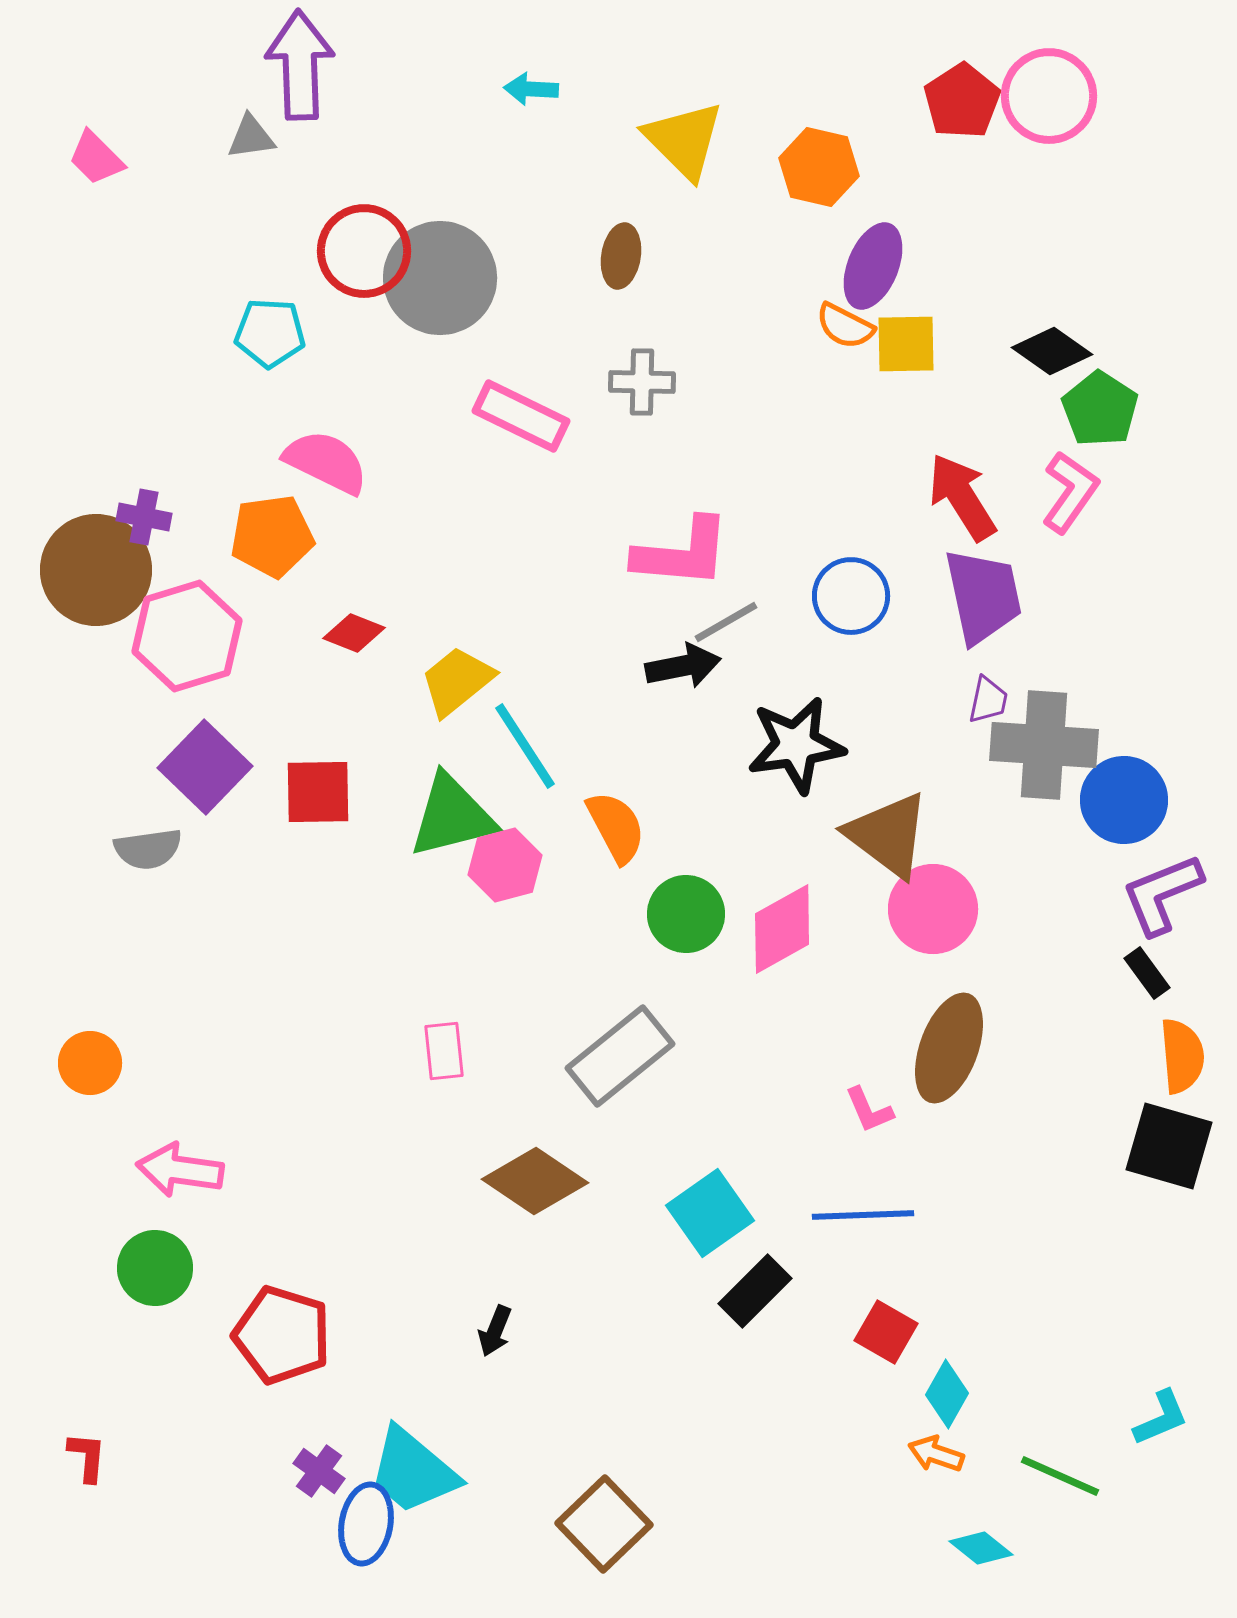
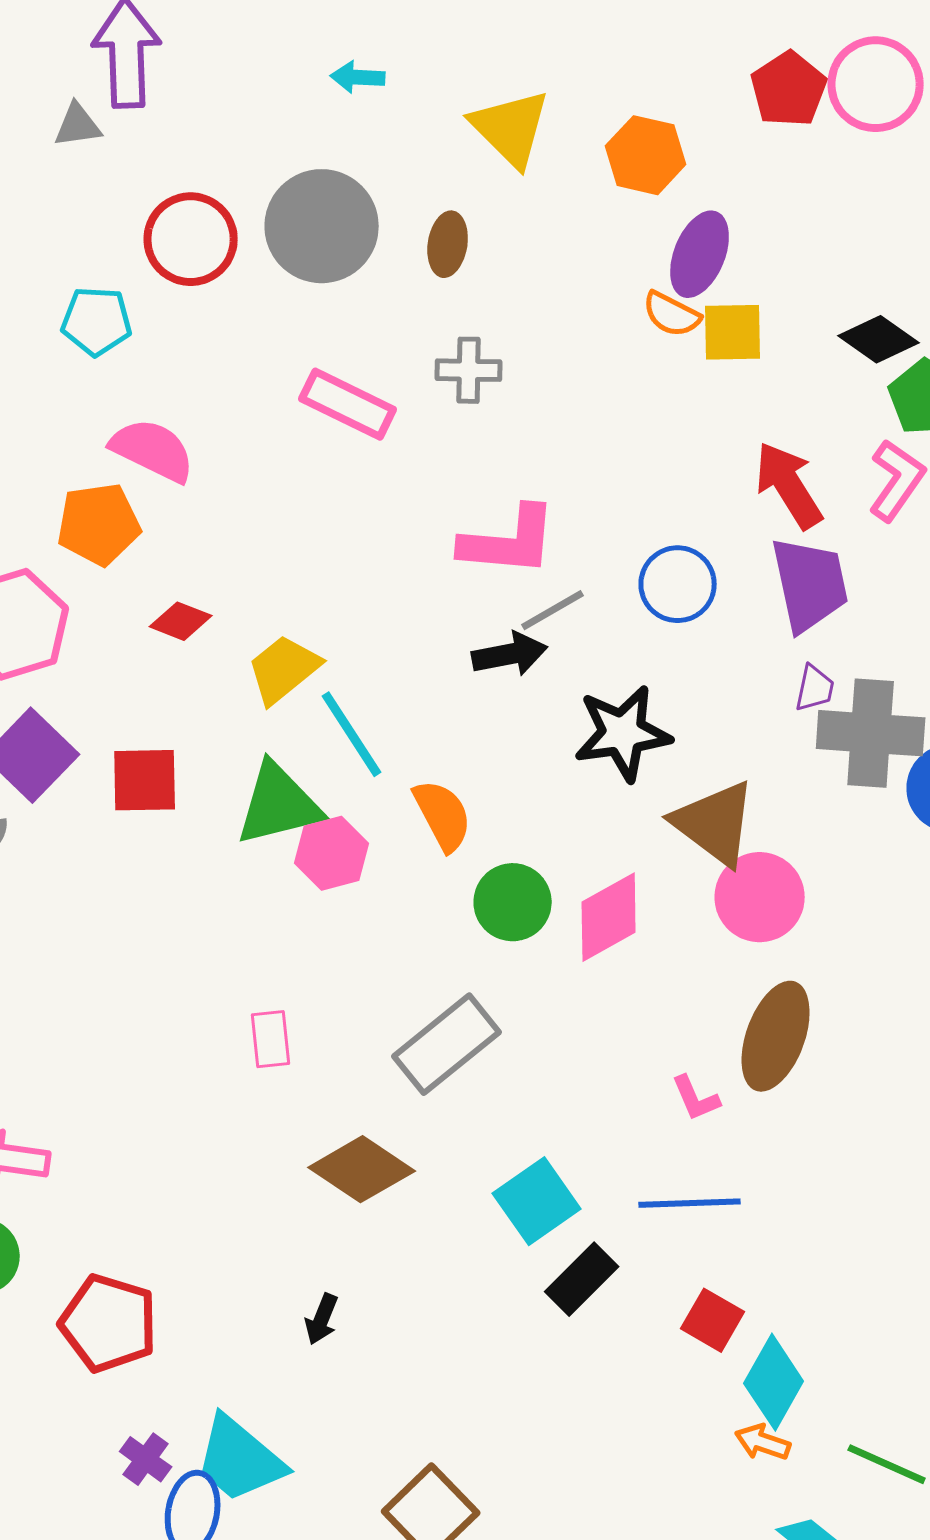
gray circle: (440, 278) -> (322, 226), moved
cyan diamond: (947, 1394) -> (774, 1382), size x1.4

